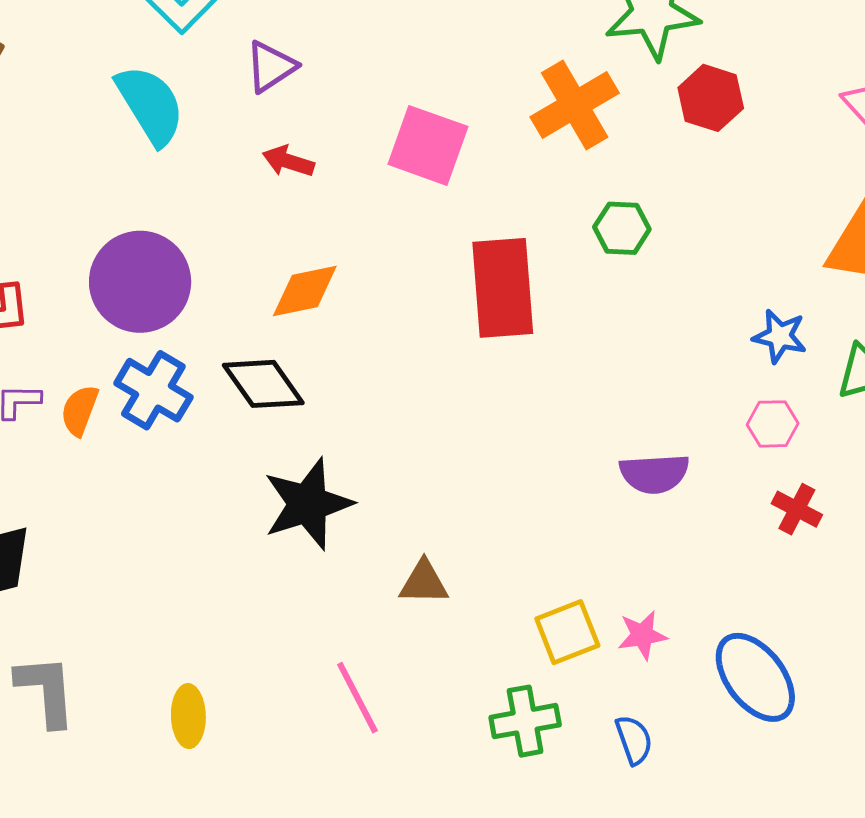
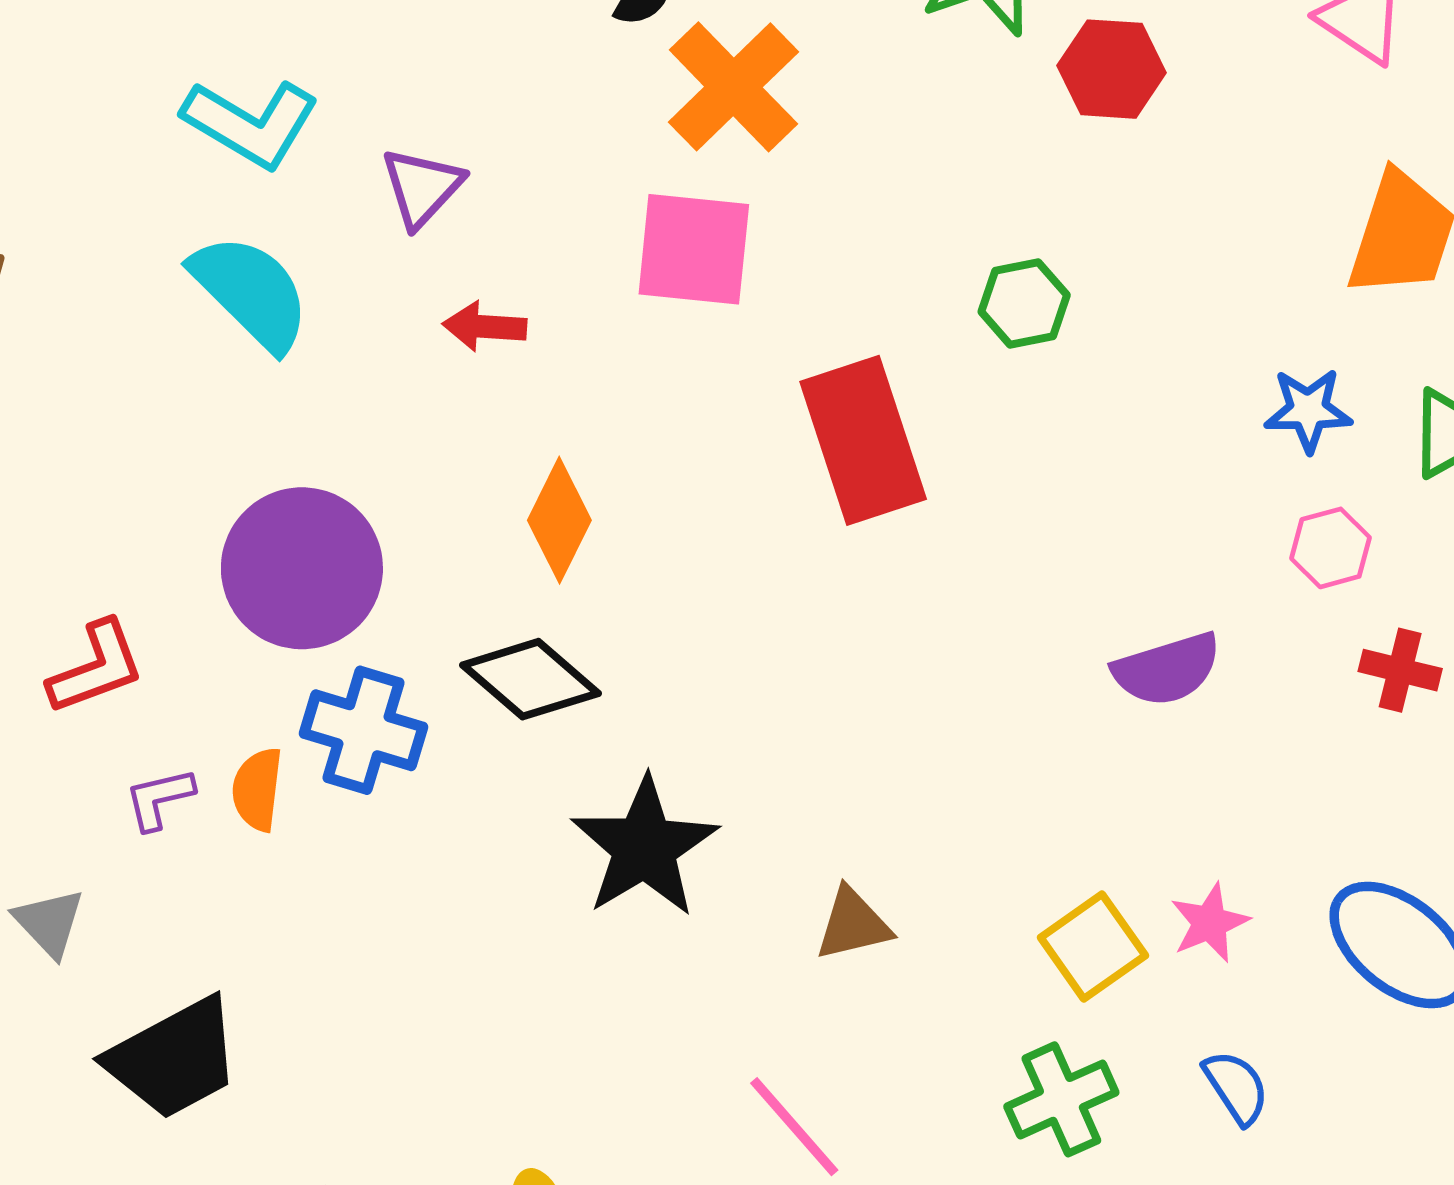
orange cross: (575, 105) -> (733, 87), moved
orange diamond: (305, 291) -> (559, 520), turned -38

